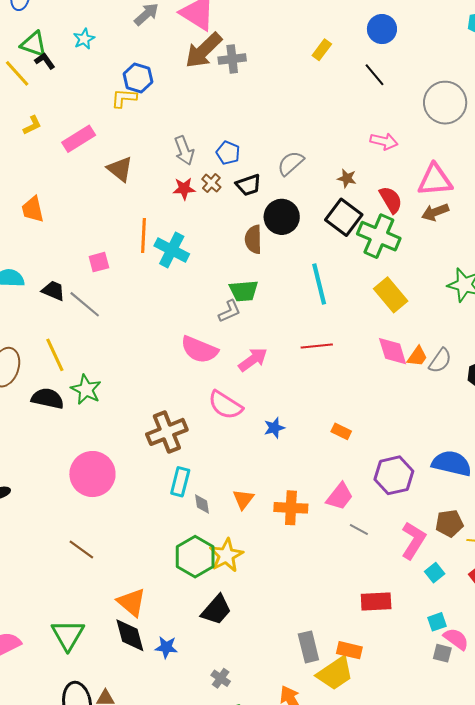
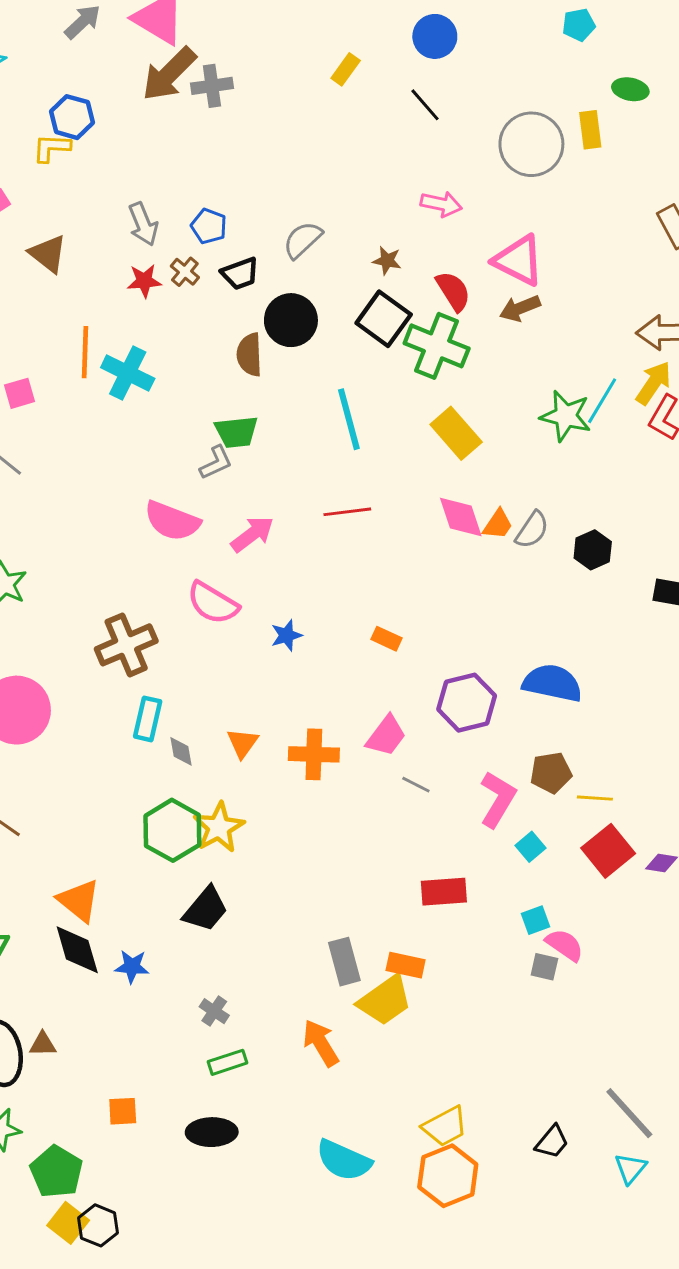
pink triangle: (435, 180) -> (519, 260), turned 33

